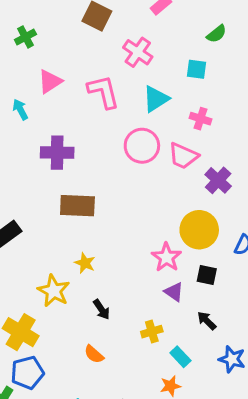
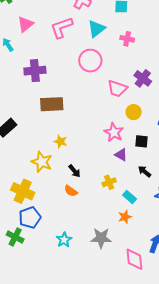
pink L-shape: (103, 92) -> (61, 28), turned -90
pink trapezoid: (183, 156) -> (117, 88), moved
yellow circle: (199, 230) -> (134, 112), size x0.6
orange semicircle: (94, 354) -> (71, 191), moved

